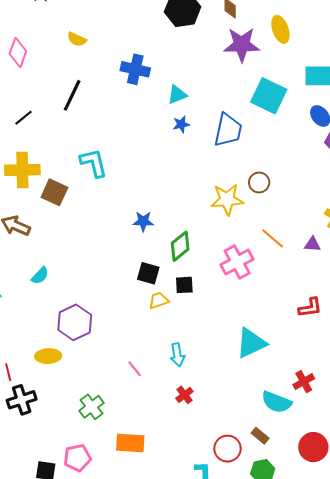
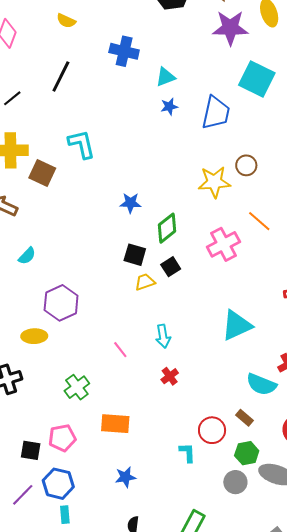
black square: (184, 285) -> (171, 267), turned -30

